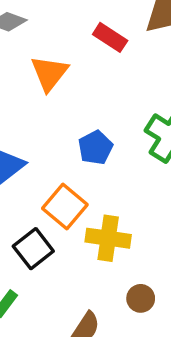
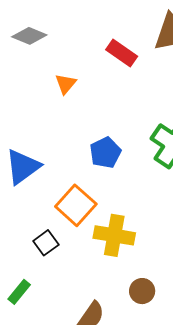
orange triangle: (49, 73) -> (66, 84), size x0.6
black square: (33, 249) -> (46, 243), size x0.7

